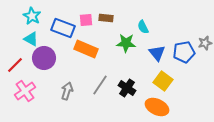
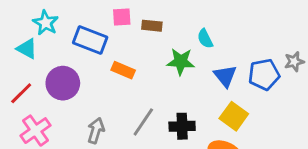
pink square: (86, 20) -> (122, 17), moved
cyan triangle: (31, 39) -> (27, 49), moved
orange rectangle: (86, 49) -> (123, 70), size x0.7
black cross: (127, 88) -> (182, 126), turned -36

